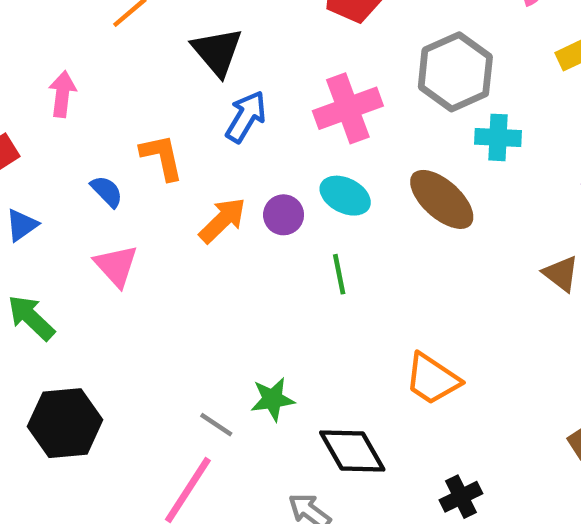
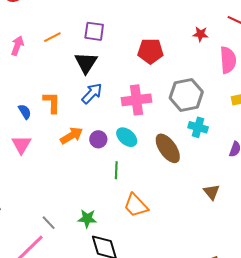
pink arrow: (62, 94) -> (17, 46), moved
orange trapezoid: (432, 379) -> (136, 205), moved
green star: (273, 399) -> (87, 219), moved

